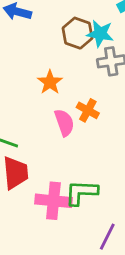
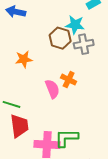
brown hexagon: (78, 33) -> (60, 38), moved
orange star: (50, 82) -> (24, 59), moved, turned 30

